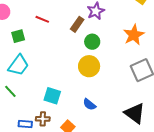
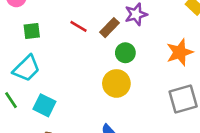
red line: (42, 19) -> (79, 26), moved
cyan square: (52, 96) -> (44, 105), moved

